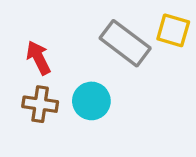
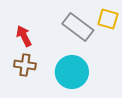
cyan circle: (91, 101) -> (72, 72), moved, size x1.4

